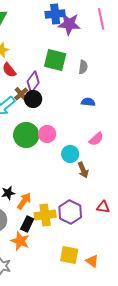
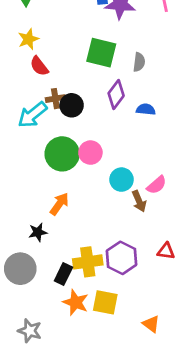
purple diamond: (33, 82) -> (116, 94), moved
brown cross: (21, 94) -> (55, 99), turned 32
pink semicircle: (96, 139) -> (157, 185), moved
orange arrow: (24, 201) -> (59, 204), moved
orange star: (20, 241) -> (76, 302), moved
yellow square: (69, 255) -> (105, 302), moved

